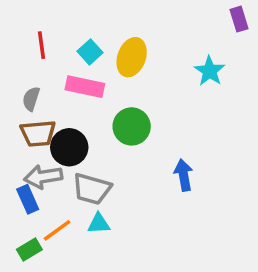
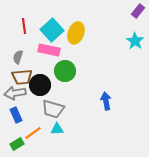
purple rectangle: (239, 19) -> (138, 11), turned 56
cyan square: (90, 52) -> (52, 30), size x1.6
cyan star: (210, 71) -> (135, 41), moved
green circle: (132, 126) -> (65, 71), moved
gray arrow: (43, 177) -> (15, 93), moved

